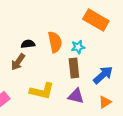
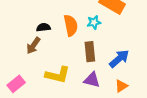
cyan star: (78, 47) -> (94, 22), moved

